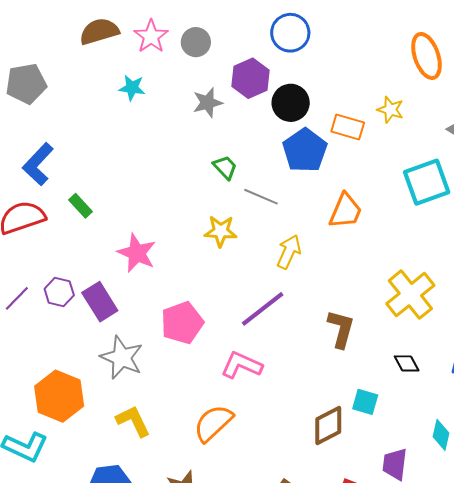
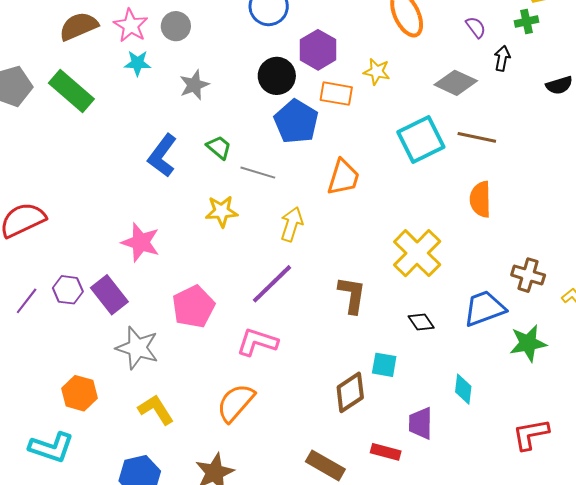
purple hexagon: (251, 78) -> (318, 50), moved
cyan star: (132, 88) -> (137, 63), moved
blue L-shape: (38, 164) -> (162, 155), moved
green rectangle: (80, 206) -> (71, 91), moved, size x1.8
orange hexagon: (59, 396) -> (79, 393), size x0.7

